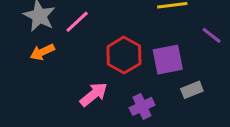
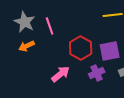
pink line: (77, 22) -> (50, 26), turned -66
purple cross: (142, 106) -> (97, 73), moved

